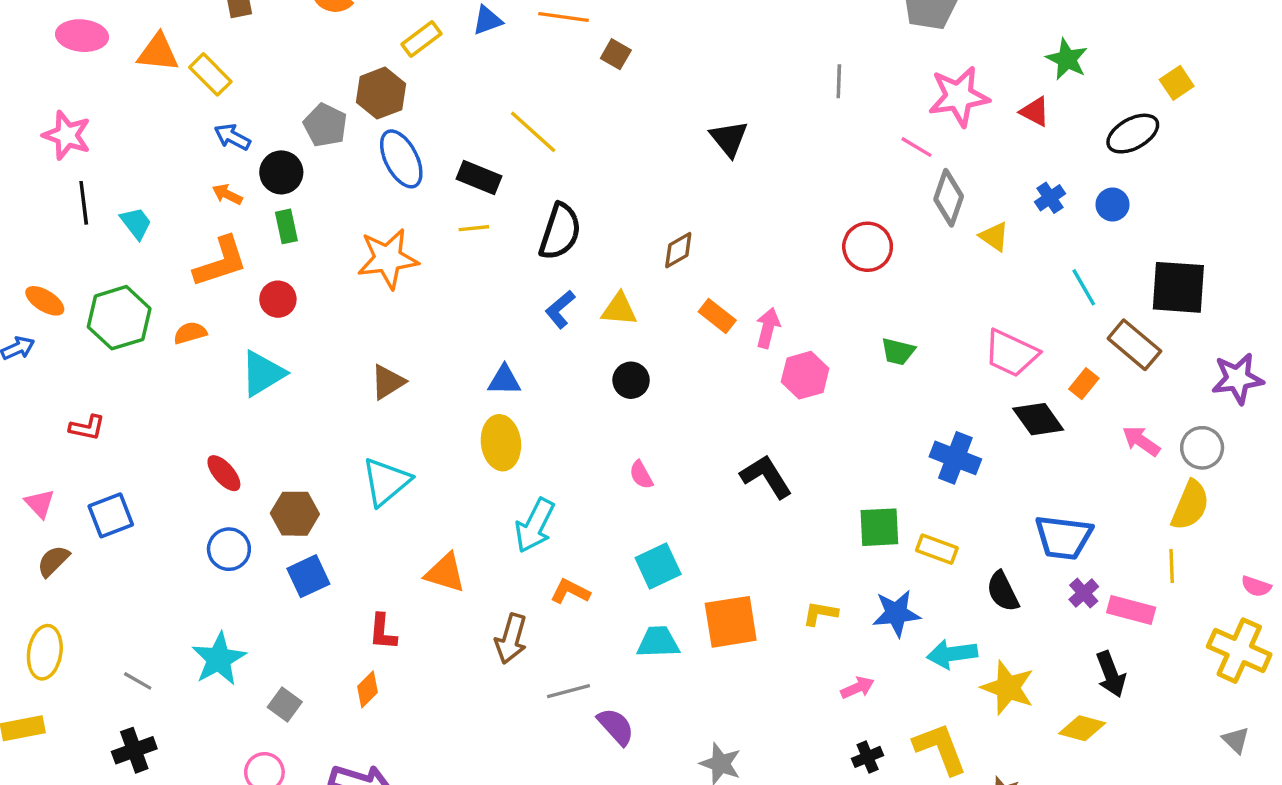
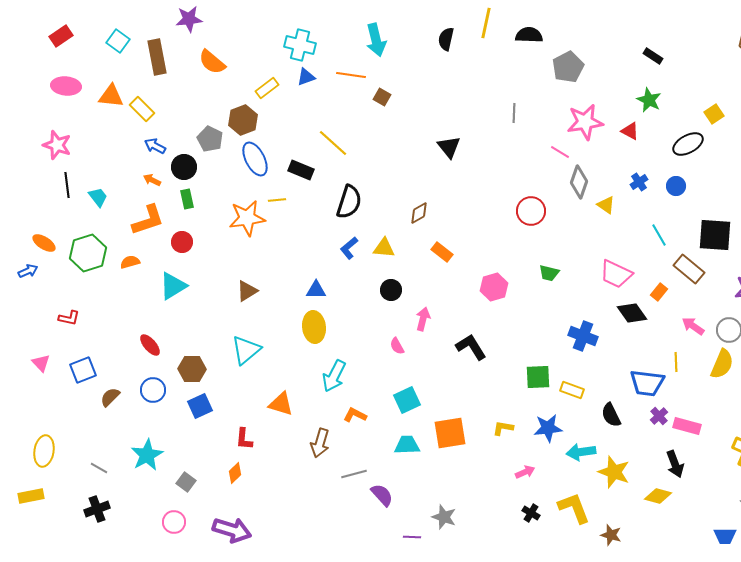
yellow line: (474, 228) -> (277, 200), moved
pink arrow: (768, 328) -> (423, 319), moved
brown semicircle: (53, 561) -> (110, 397), moved
yellow line: (1172, 566) -> (676, 362), moved
black cross: (868, 757) -> (531, 513), turned -36

